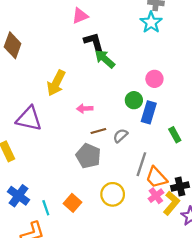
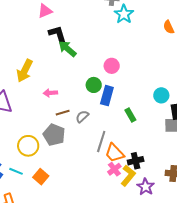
cyan star: (151, 22) -> (124, 14), moved
yellow circle: (113, 194) -> (28, 146), moved
cyan line: (46, 208) -> (16, 171), moved, turned -48

